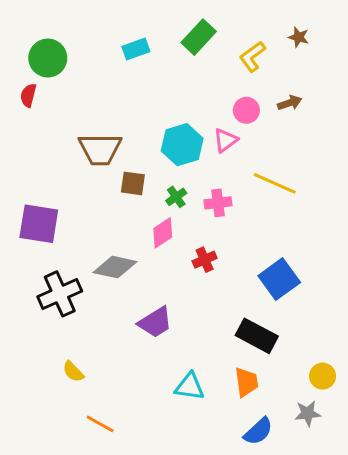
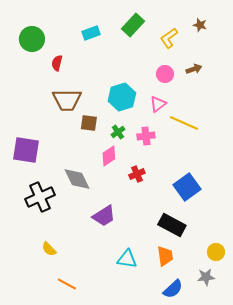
red semicircle: (28, 95) -> (57, 63), moved
pink triangle: (225, 140) -> (158, 104), moved
gray diamond: (115, 267) -> (77, 179), turned 52

